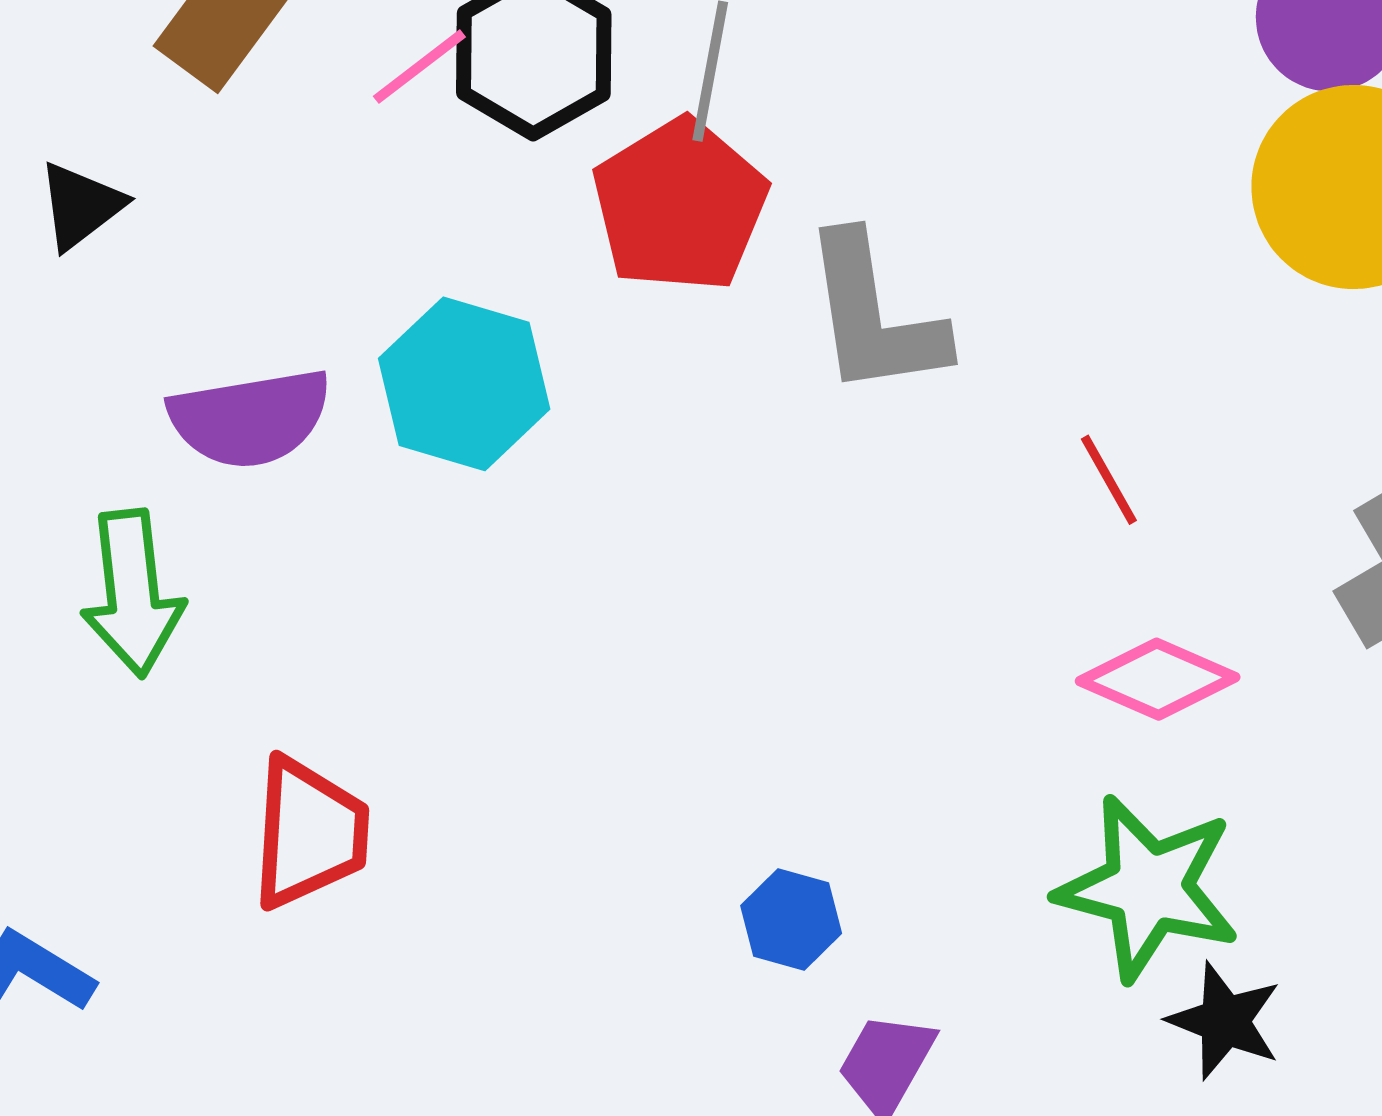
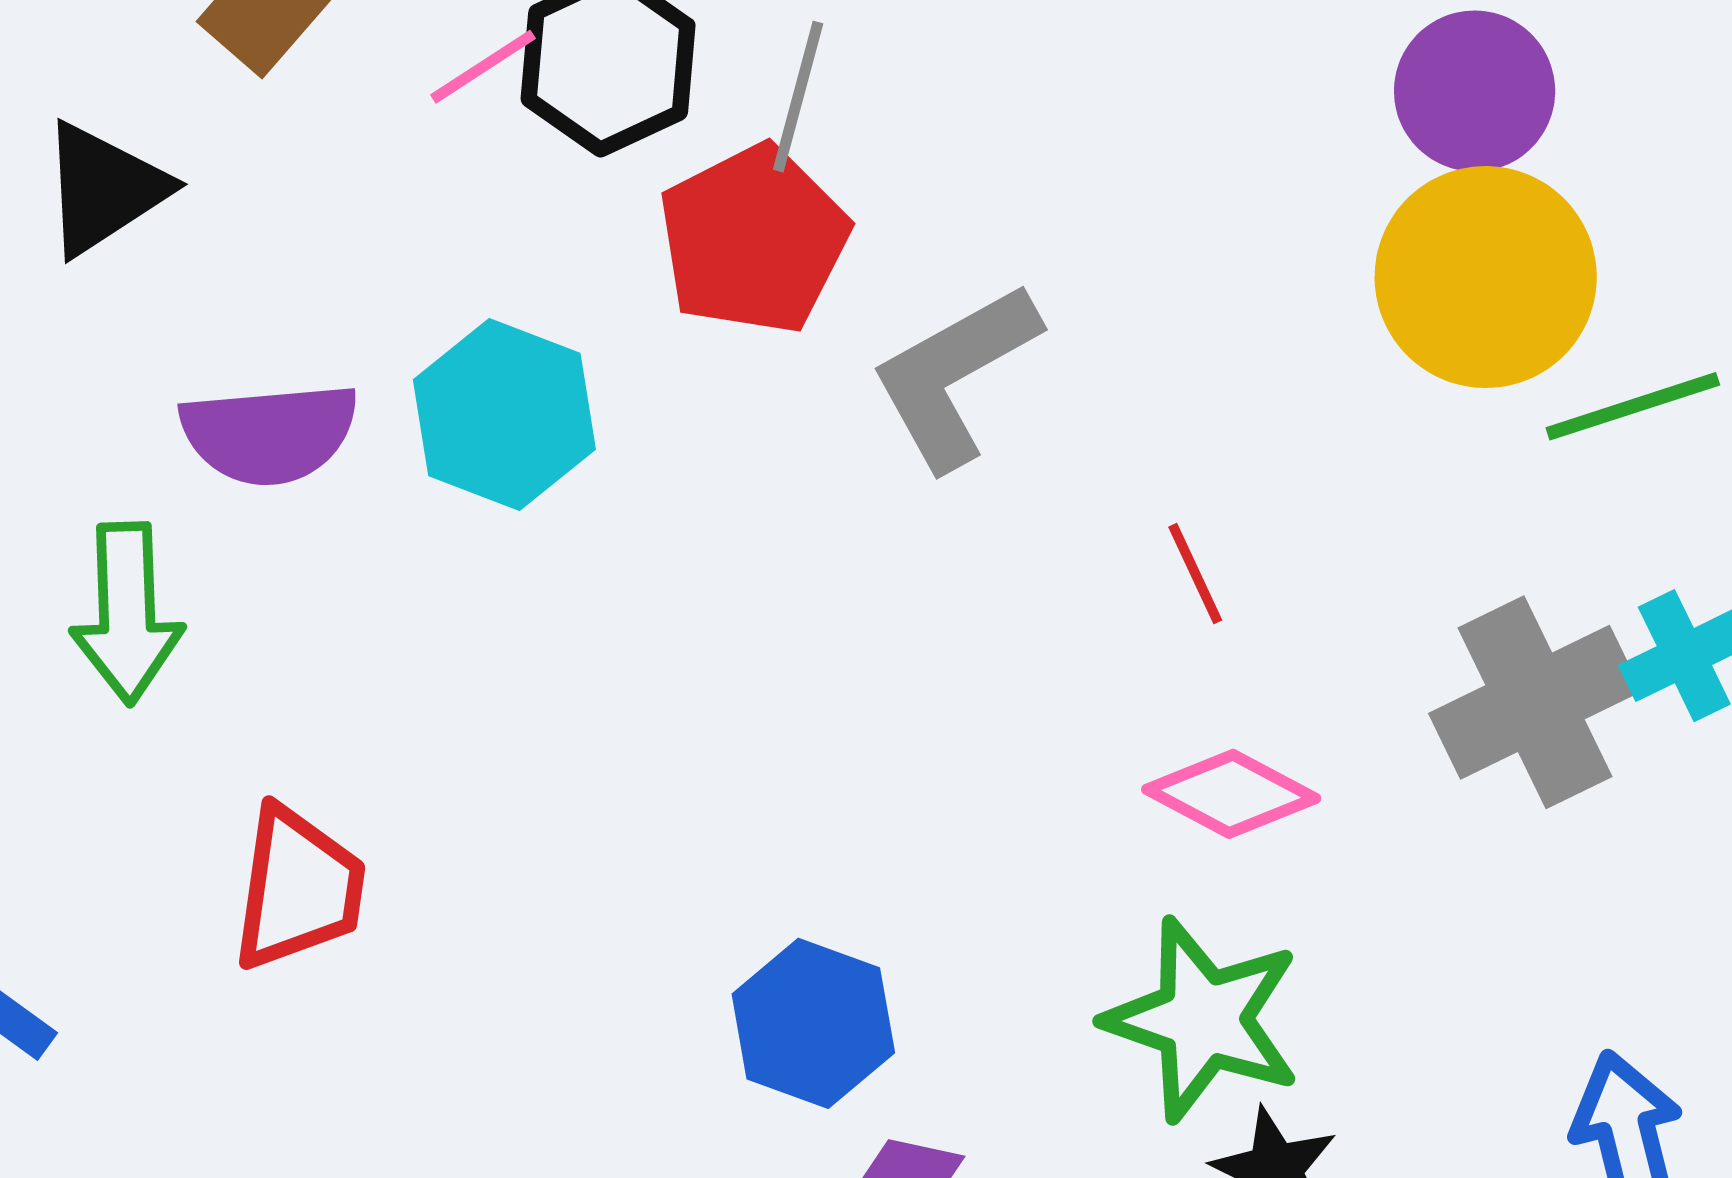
black triangle: (81, 206) -> (104, 189), size x1.4
gray L-shape: (874, 316) -> (955, 375), turned 65
blue hexagon: (791, 920) -> (813, 1023), size x1.5

